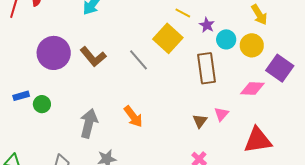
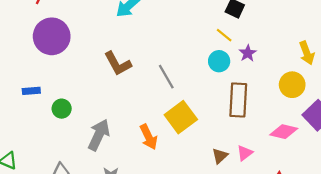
yellow square: (168, 38) -> (181, 117), moved
cyan circle: (226, 39) -> (219, 61), moved
purple circle: (54, 53) -> (52, 36), moved
green circle: (42, 104) -> (62, 109), moved

